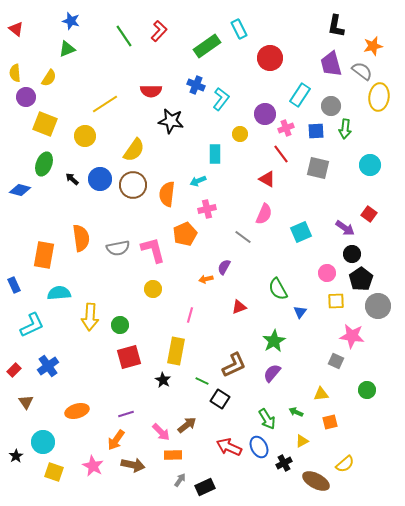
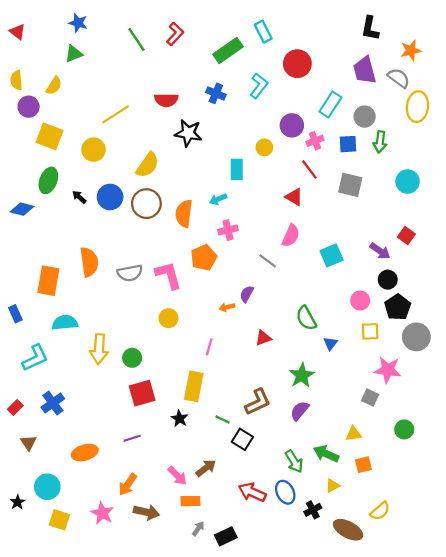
cyan L-shape: (221, 99) -> (259, 86), moved
green arrow: (296, 412) -> (326, 454), size x1.6
purple line: (126, 414) -> (132, 438), moved

